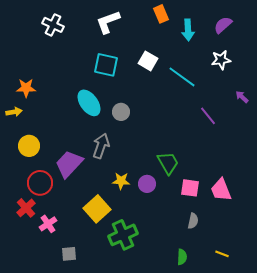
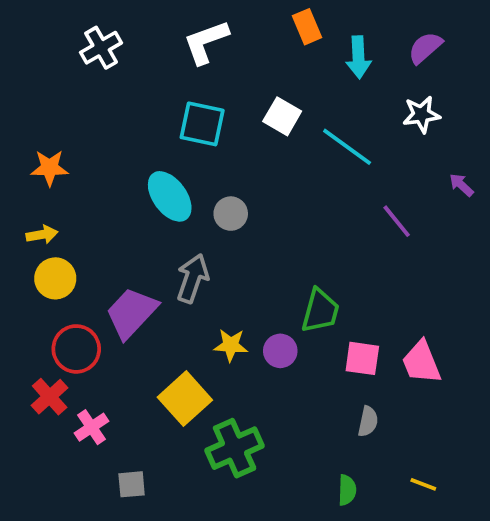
white cross: (53, 25) -> (101, 48), turned 35
yellow arrow: (14, 112) -> (42, 235), moved
green trapezoid: (168, 163) -> (320, 311), turned 45

